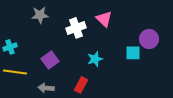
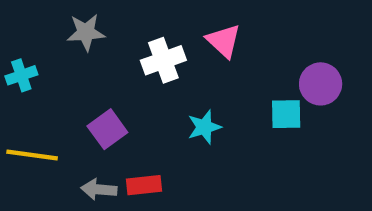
cyan cross: (10, 47) -> (21, 75), moved
red rectangle: (81, 85) -> (144, 185), moved, turned 56

